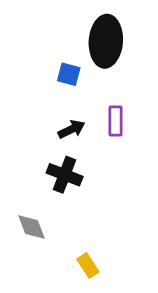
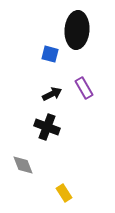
purple rectangle: (115, 121) -> (84, 88), turned -30

